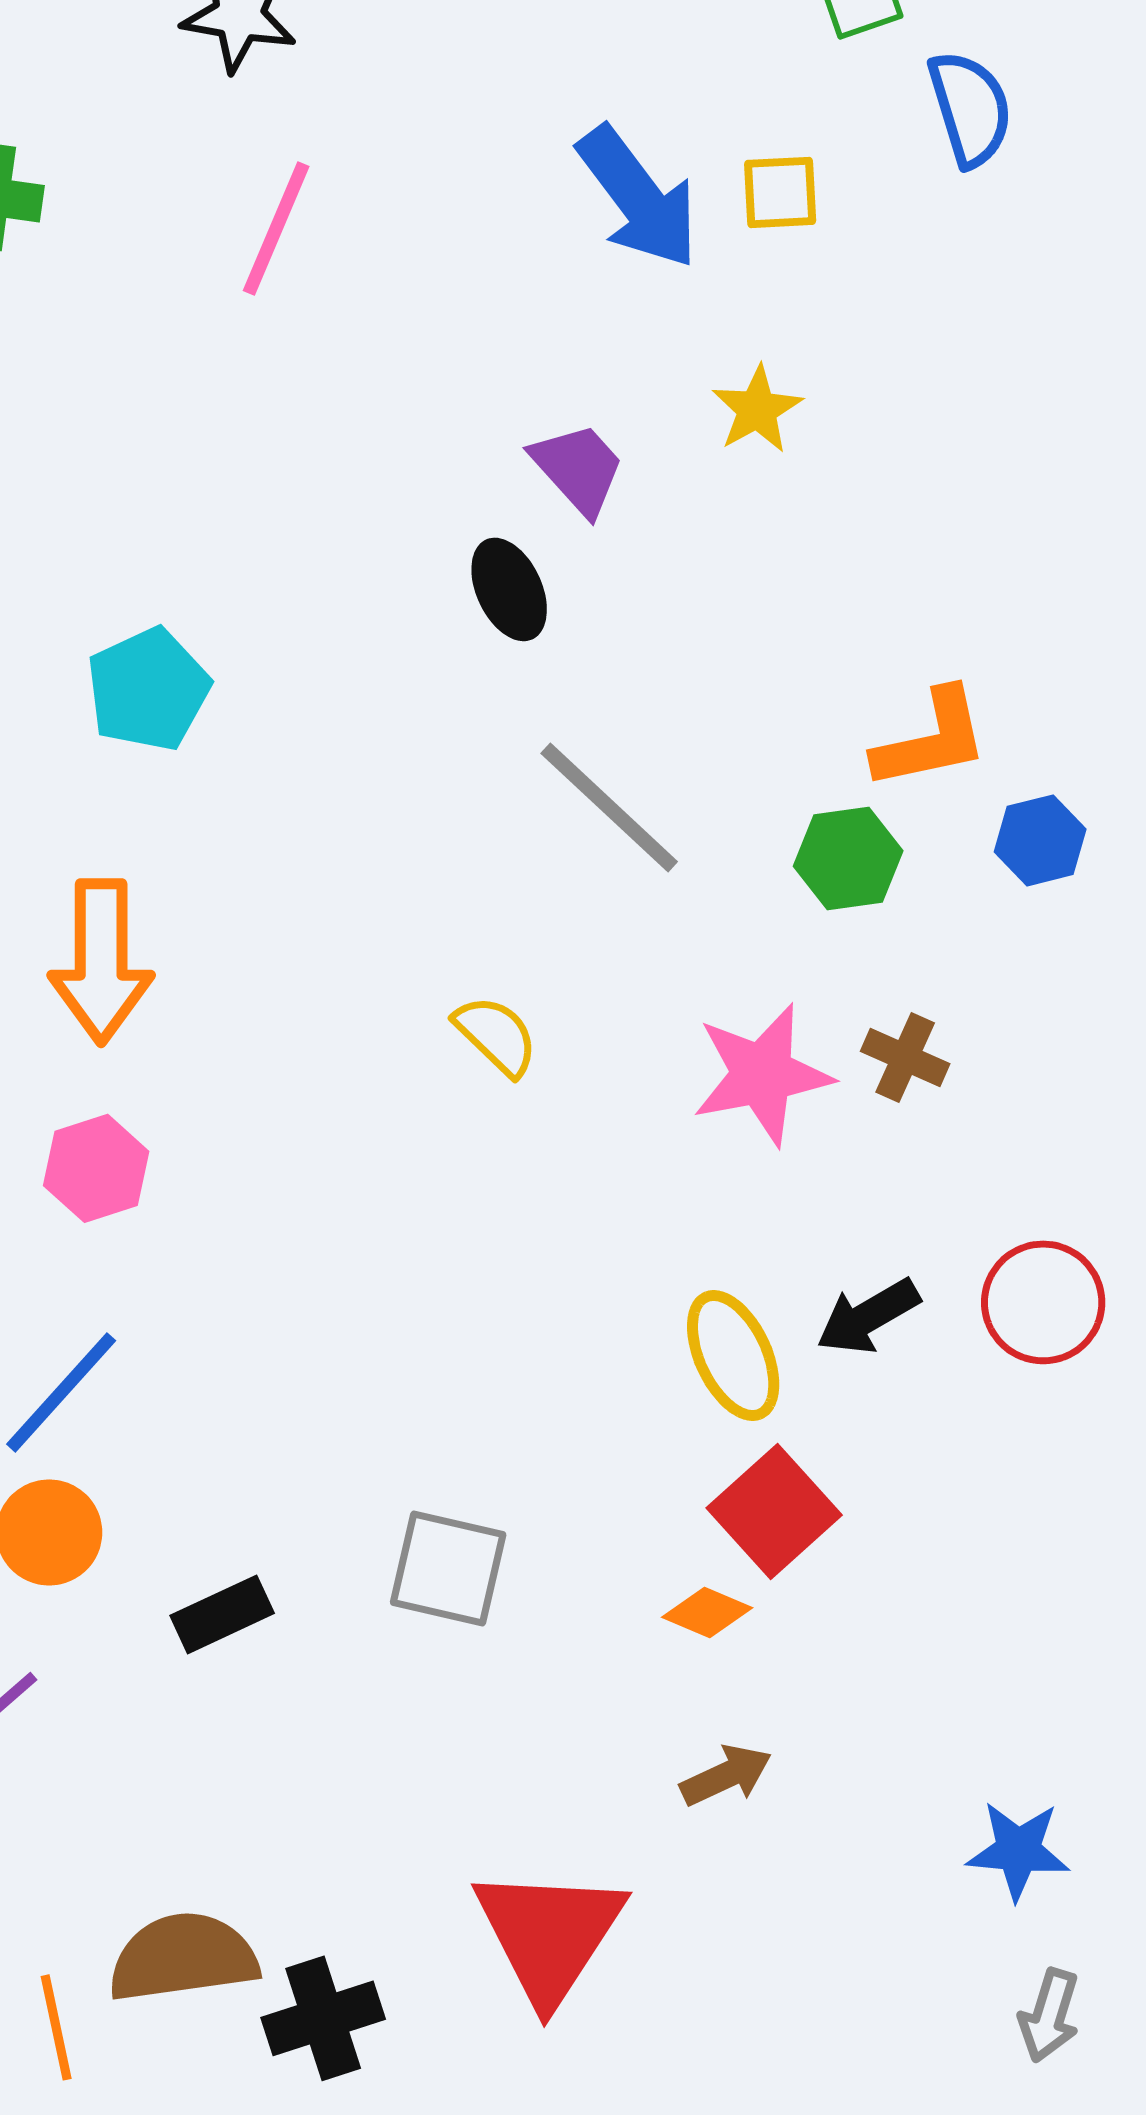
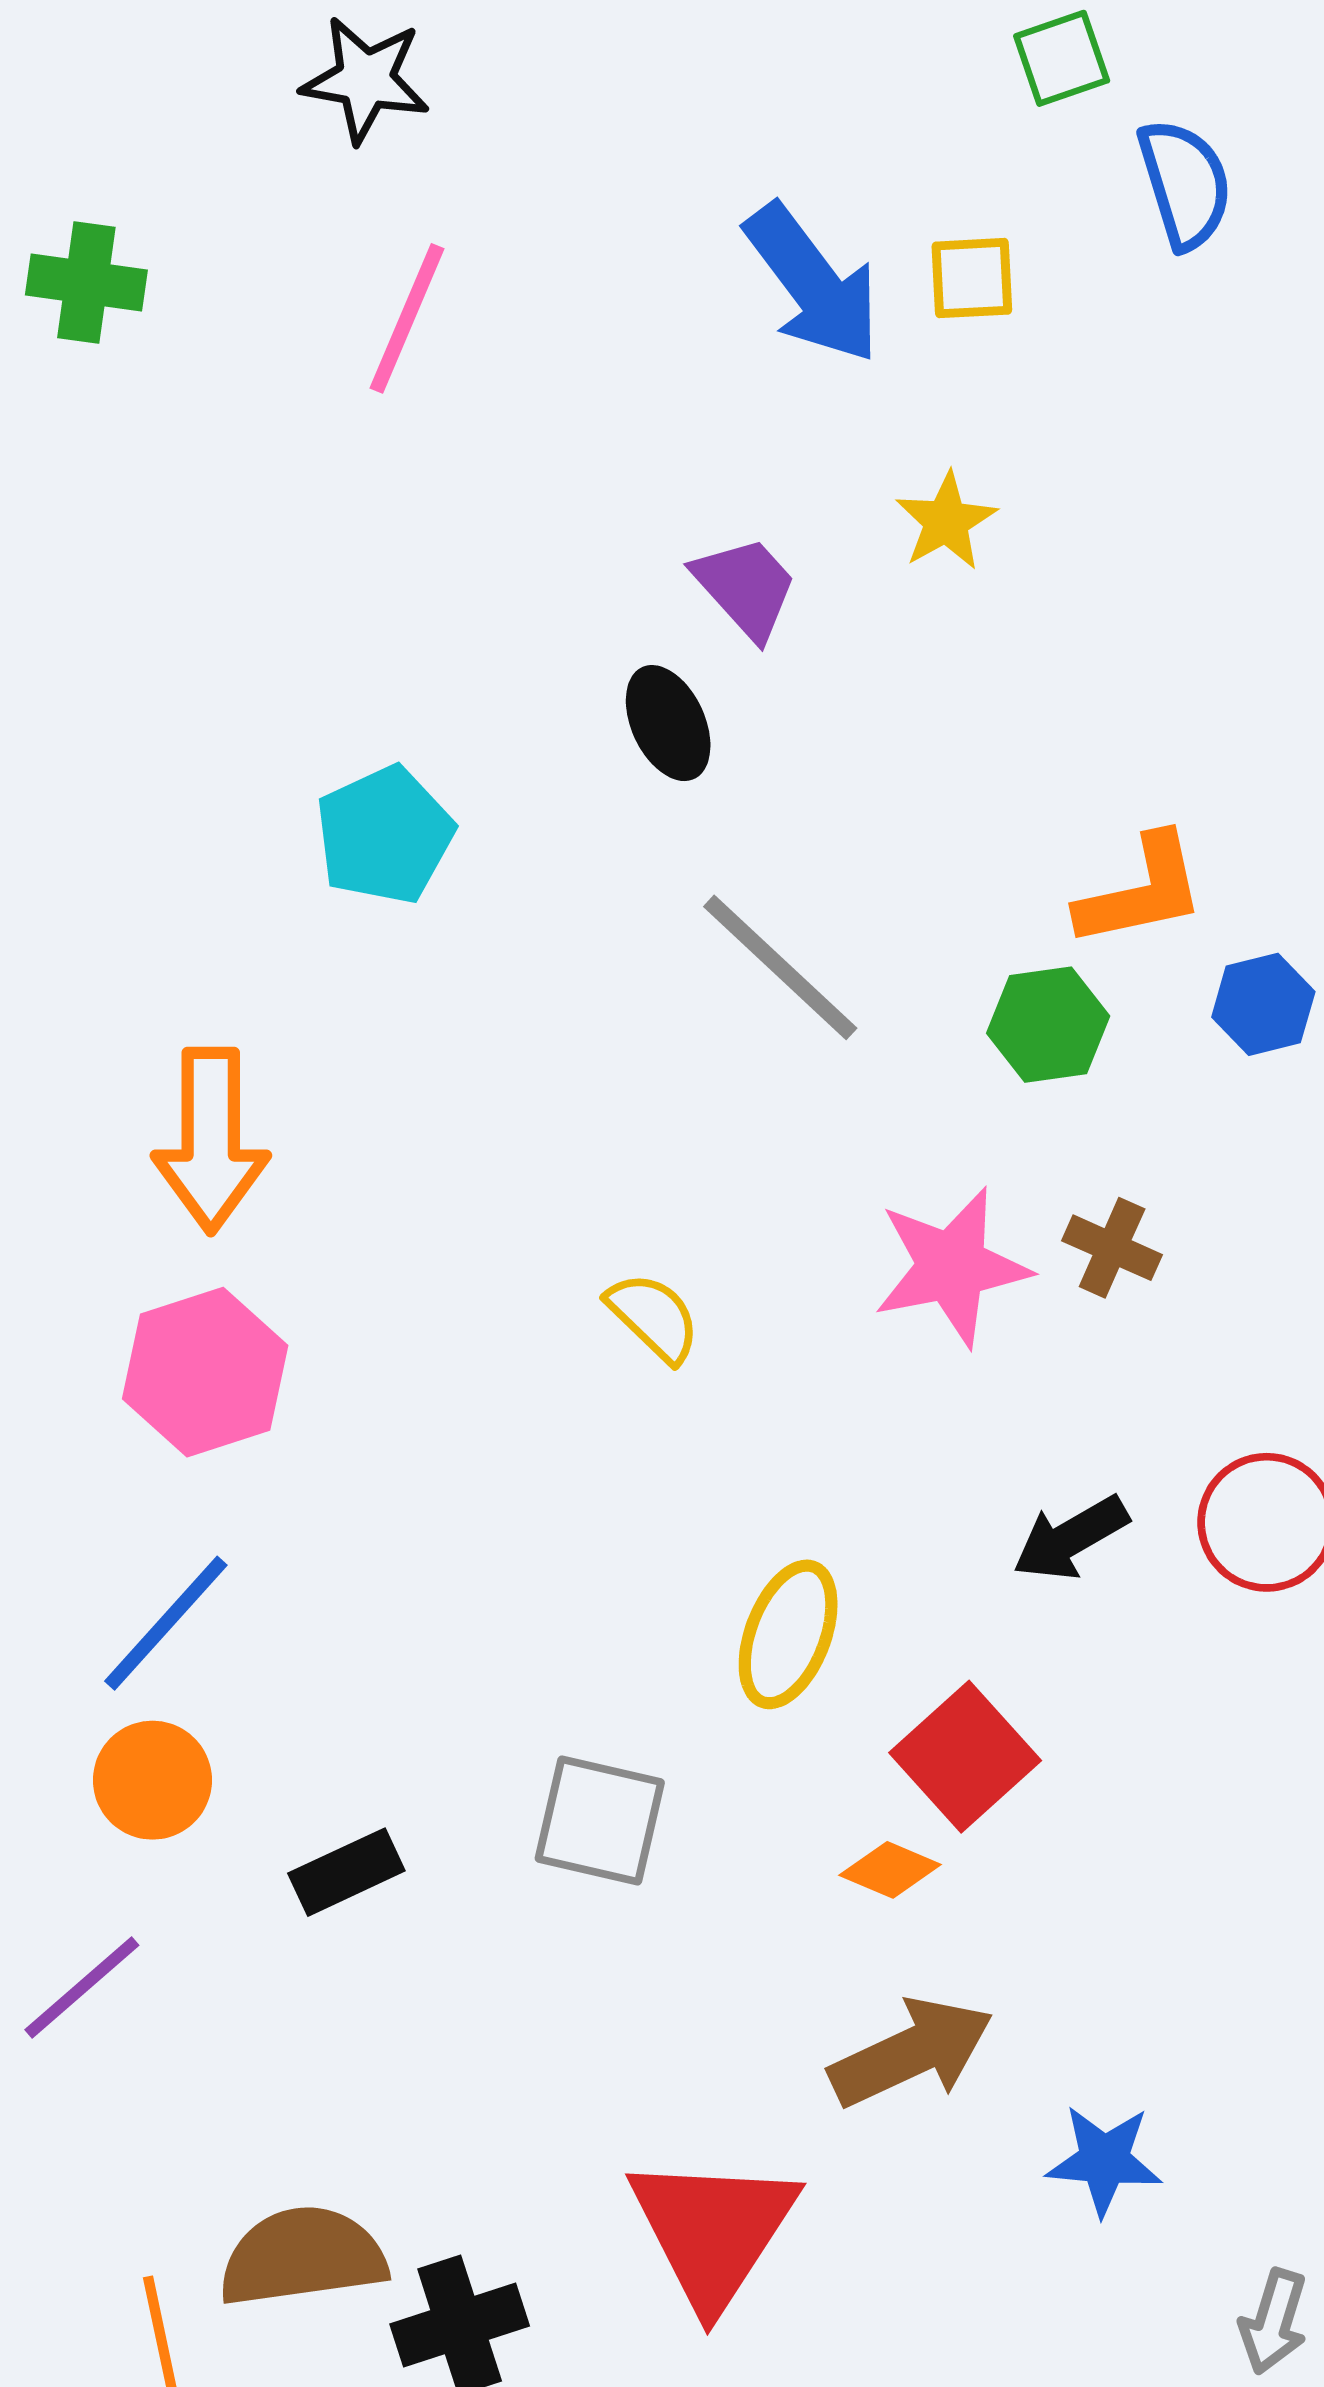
cyan pentagon: (148, 689) -> (385, 835), moved
yellow semicircle: (496, 1035) -> (654, 1317), moved
pink hexagon: (96, 1168) -> (205, 1372), size x1.4
yellow ellipse: (733, 1355) -> (788, 1634), moved, turned 46
brown arrow: (726, 1775) -> (911, 2053), size x1.6
blue star: (1018, 1850) -> (1104, 2160), moved

